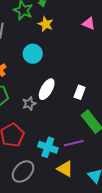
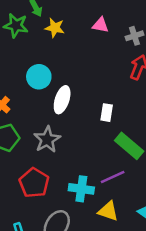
yellow star: (46, 24) -> (55, 28), moved
white ellipse: (47, 89) -> (62, 100), moved
gray star: (29, 104) -> (47, 140), size x1.5

